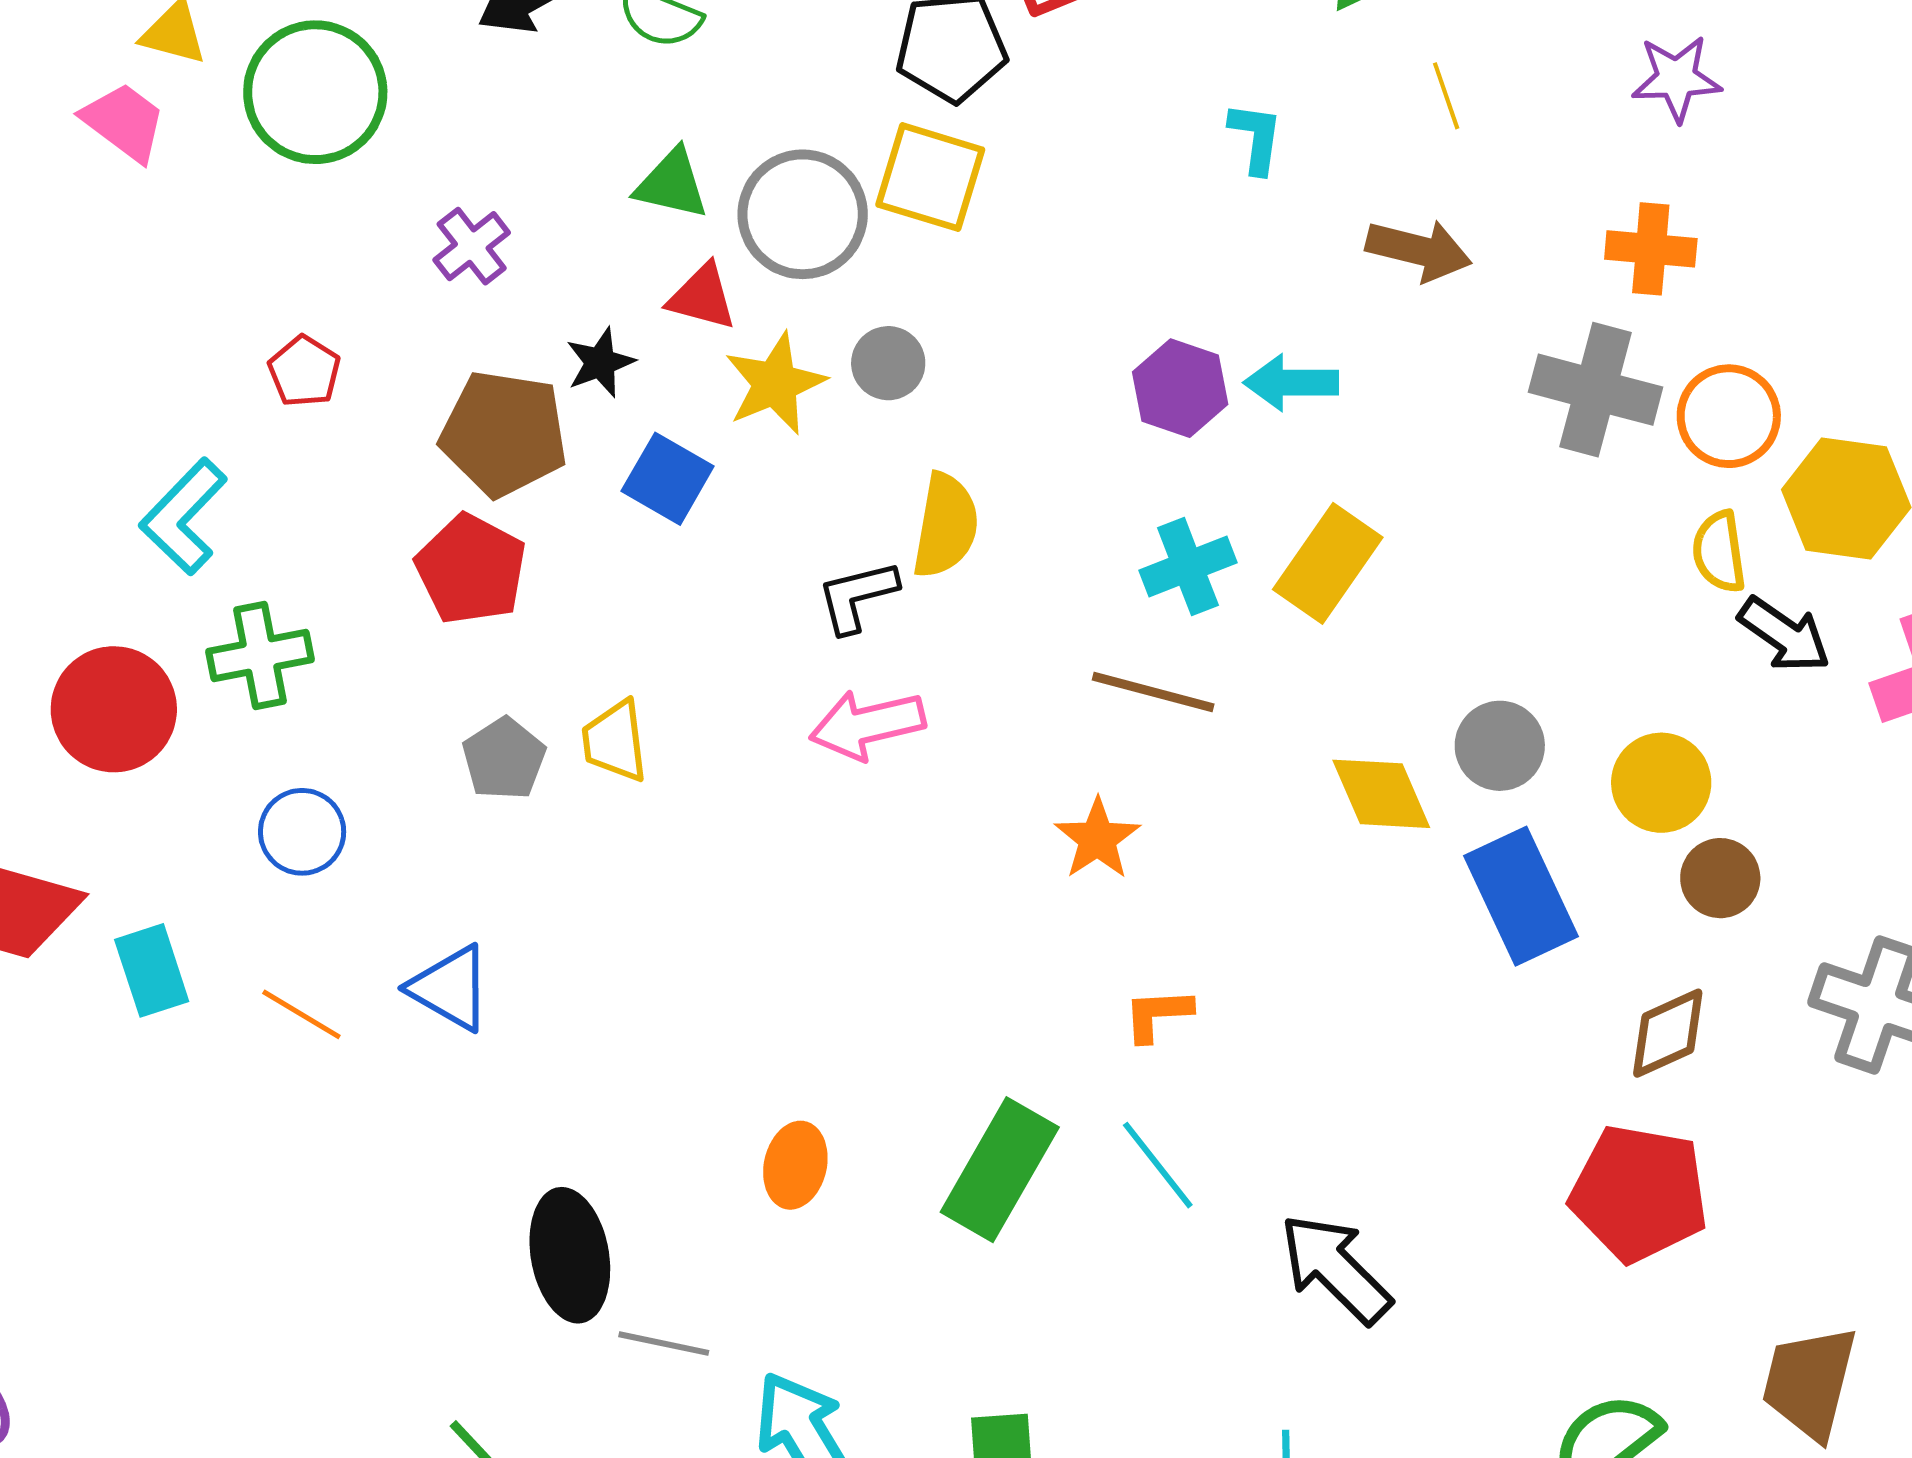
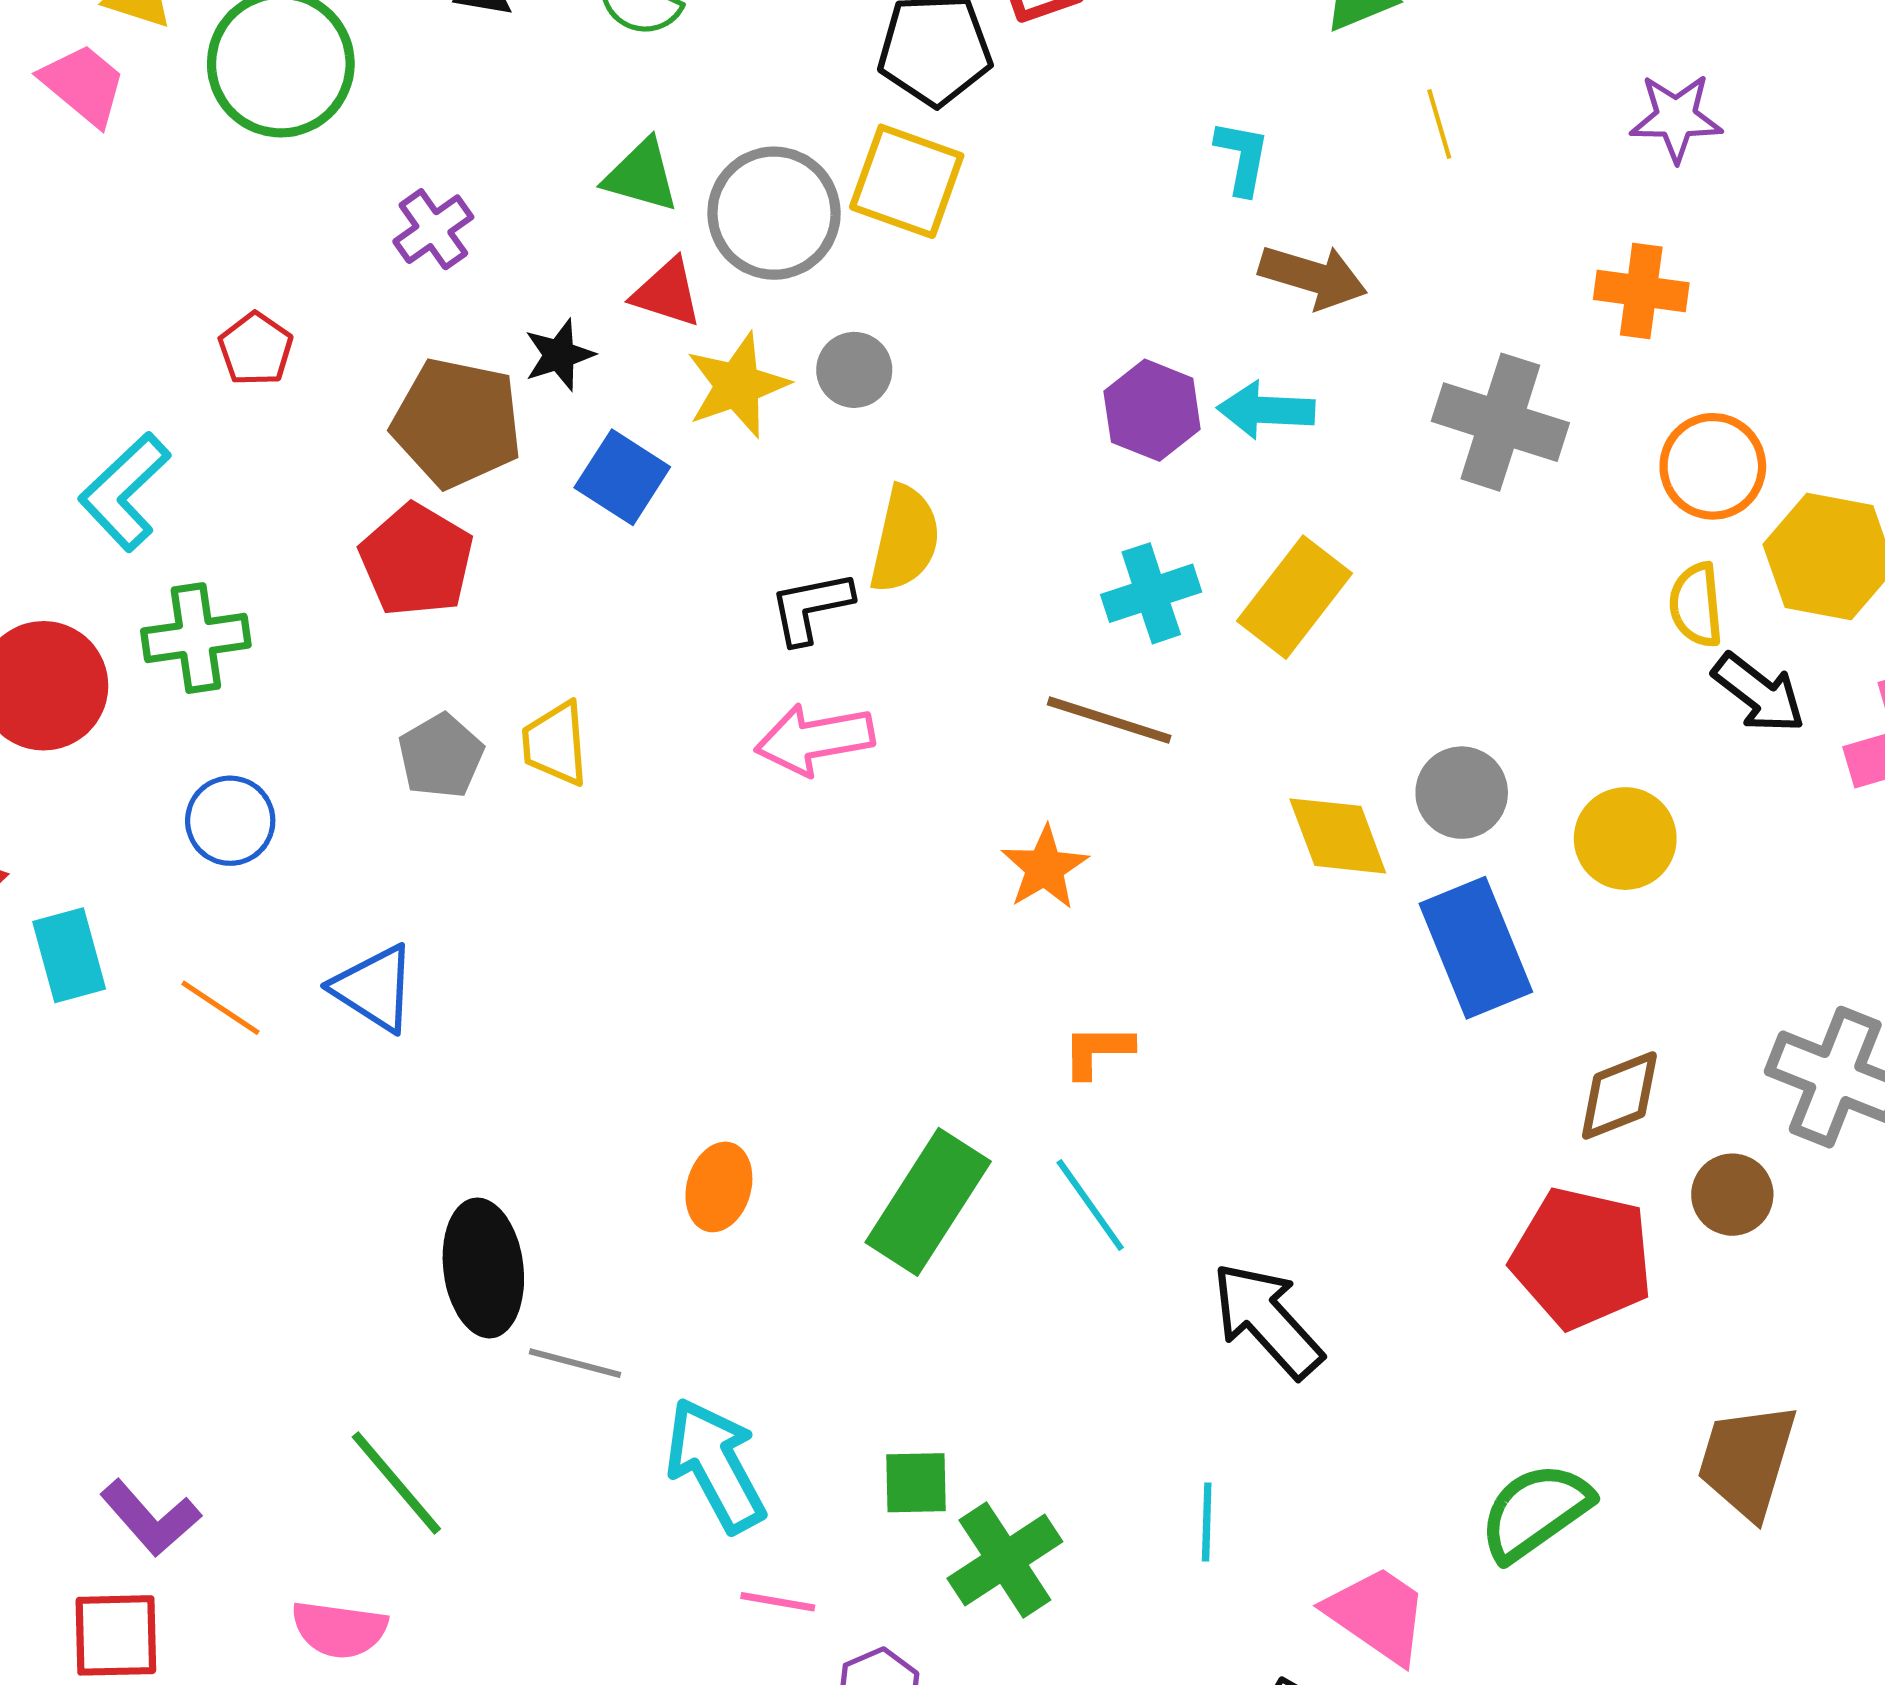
brown arrow: (1419, 250) -> (1313, 277), moved
gray cross: (1596, 390) -> (1500, 422), moved
brown circle: (1720, 878) -> (1732, 1195), moved

